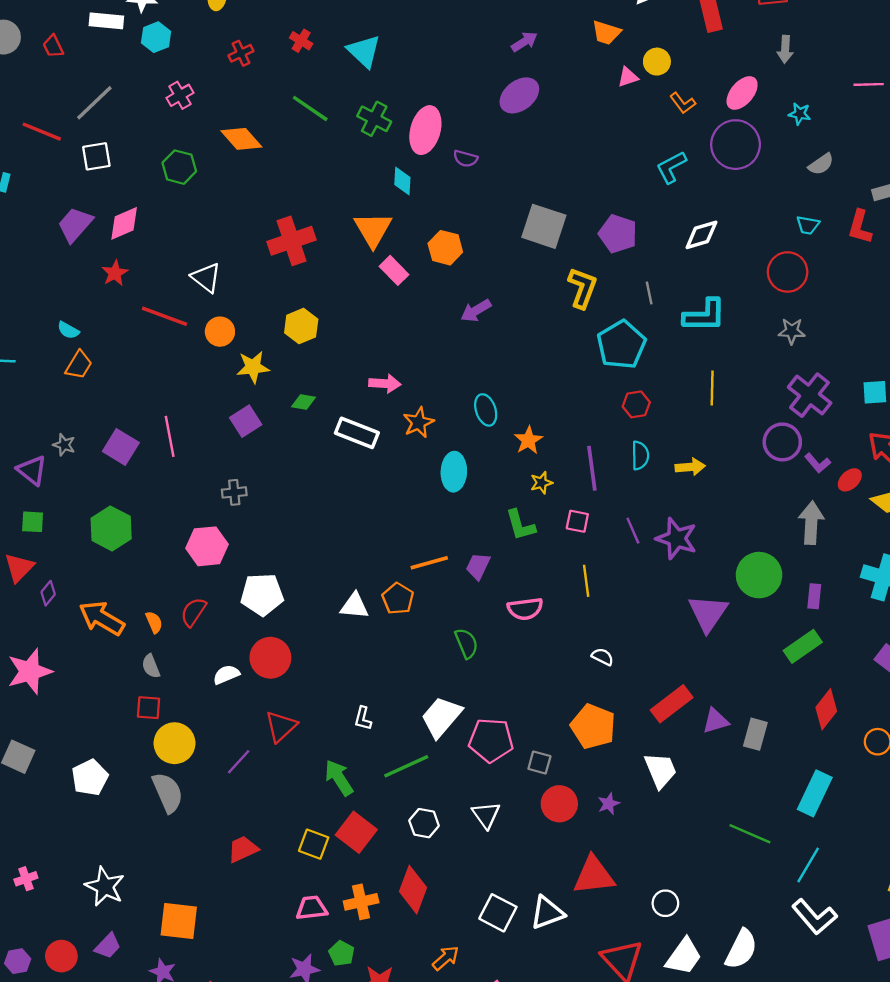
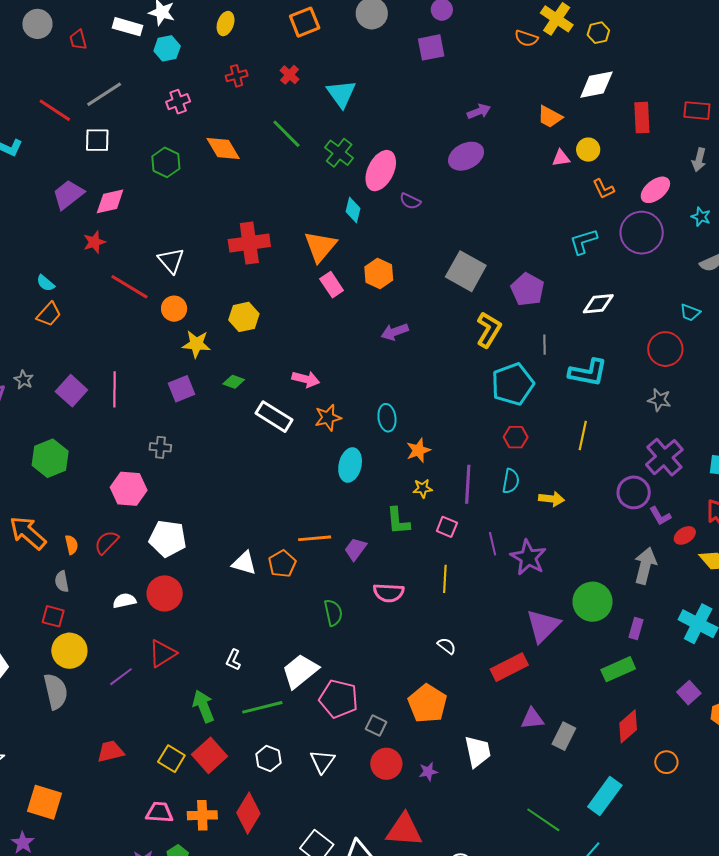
red rectangle: (672, 704) -> (509, 667), moved

